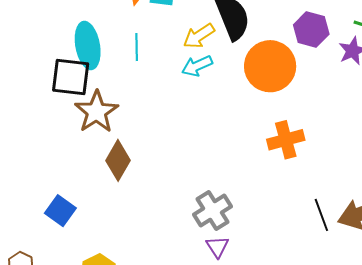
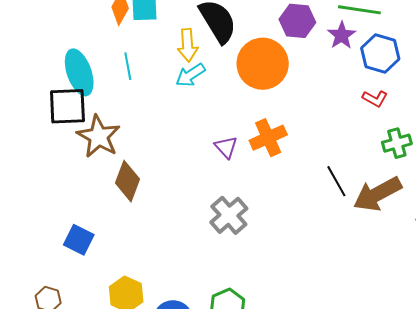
yellow arrow: (199, 36) -> (188, 45), turned -52
orange cross: (286, 140) -> (268, 138), moved
black line: (321, 215) -> (336, 181), moved
purple triangle: (217, 247) -> (226, 147), moved

